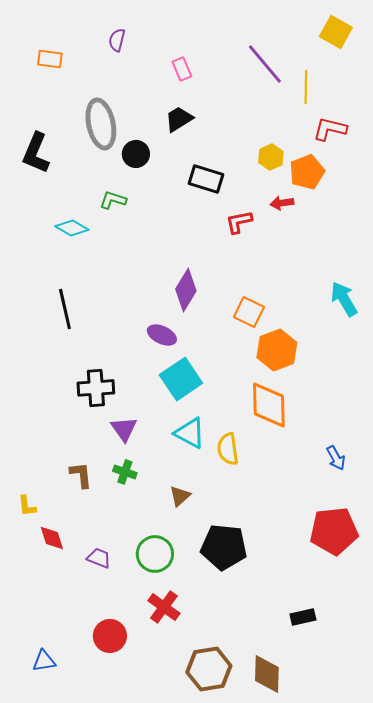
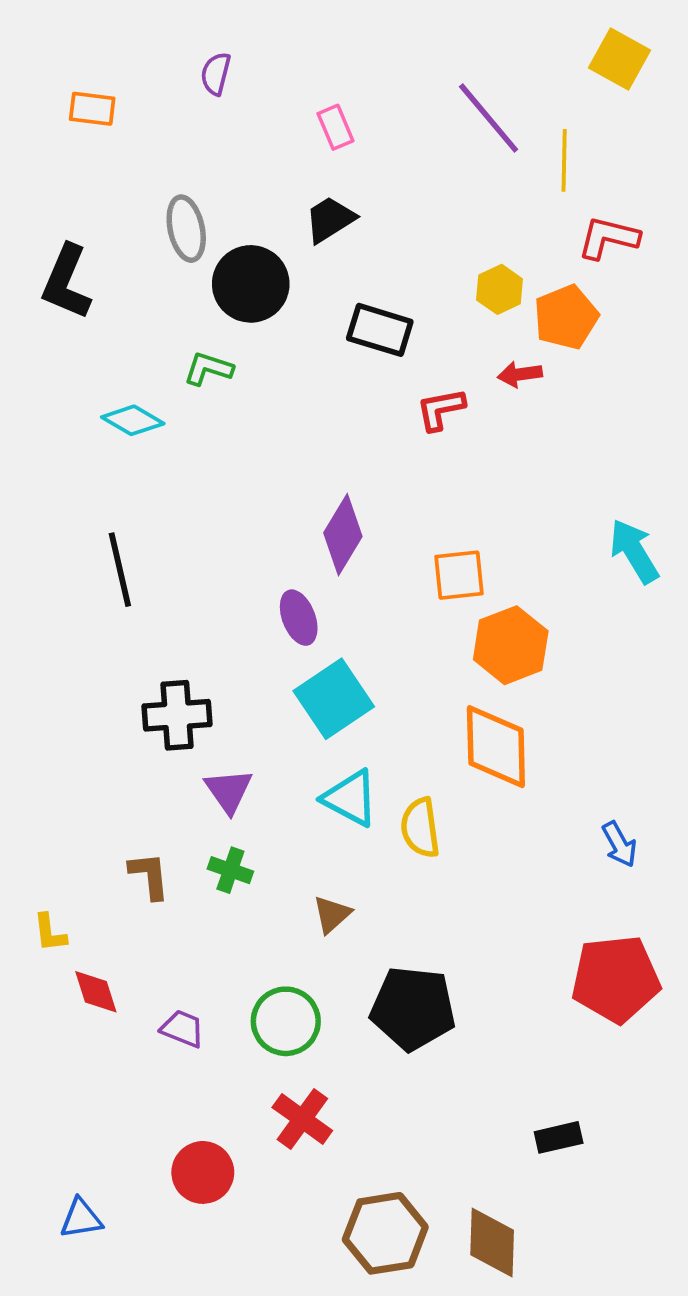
gray ellipse: (101, 124) -> (186, 229), size x0.7
black circle: (136, 154) -> (251, 284), size x1.5
orange square: (249, 312) -> (459, 575), turned -32
purple ellipse: (162, 335) -> (299, 618), turned 44

